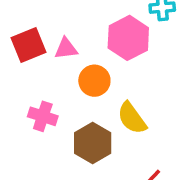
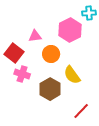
red square: (29, 45) -> (14, 53), moved, turned -30

